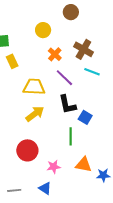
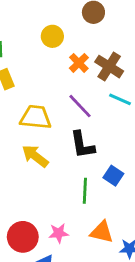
orange cross: (55, 54) -> (79, 63), moved
yellow arrow: (35, 114) -> (35, 156), turned -108
blue square: (85, 117) -> (113, 176), moved
red circle: (27, 150) -> (23, 237), moved

